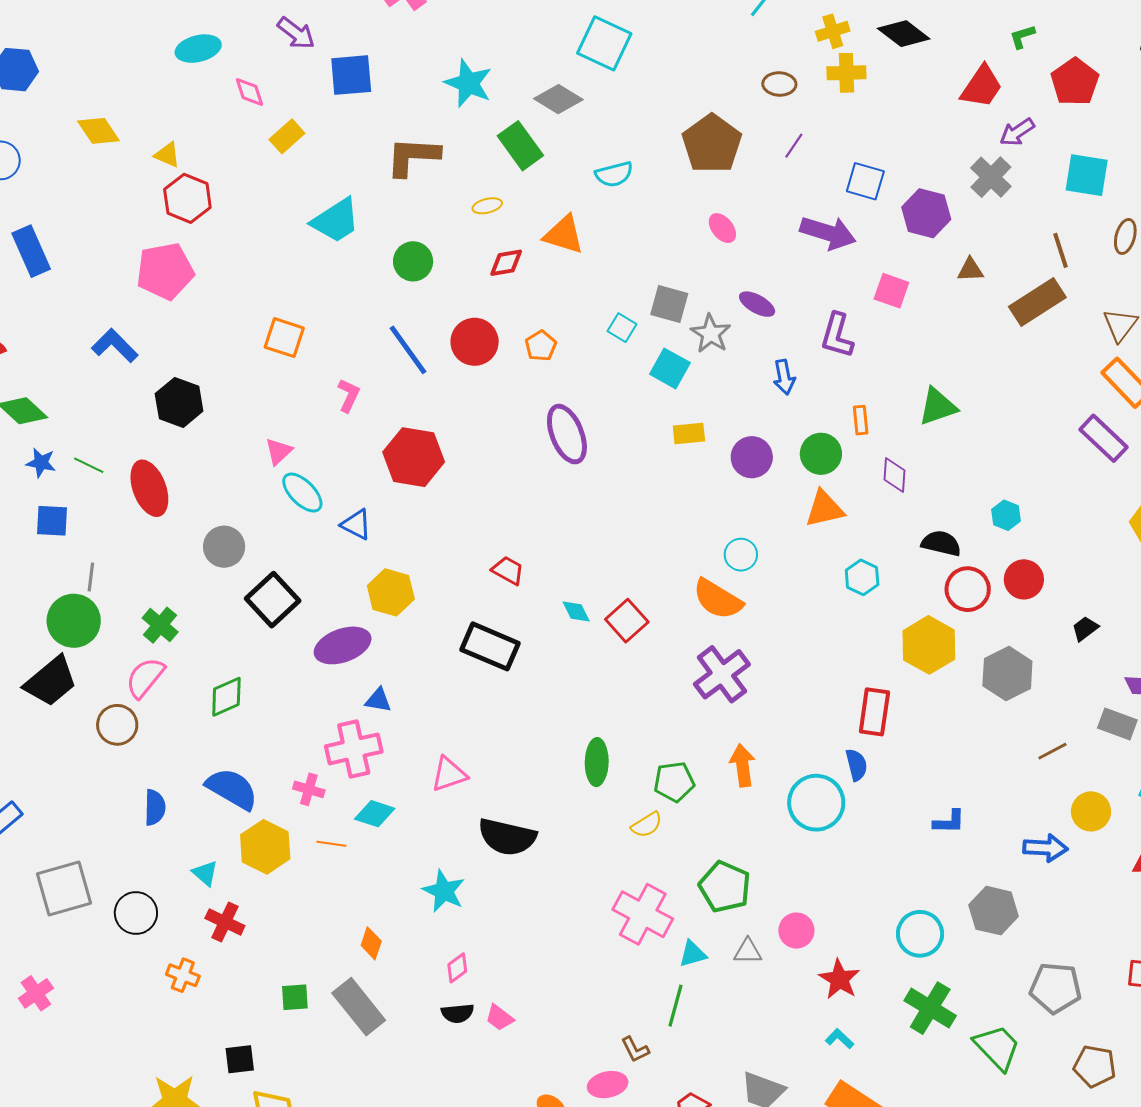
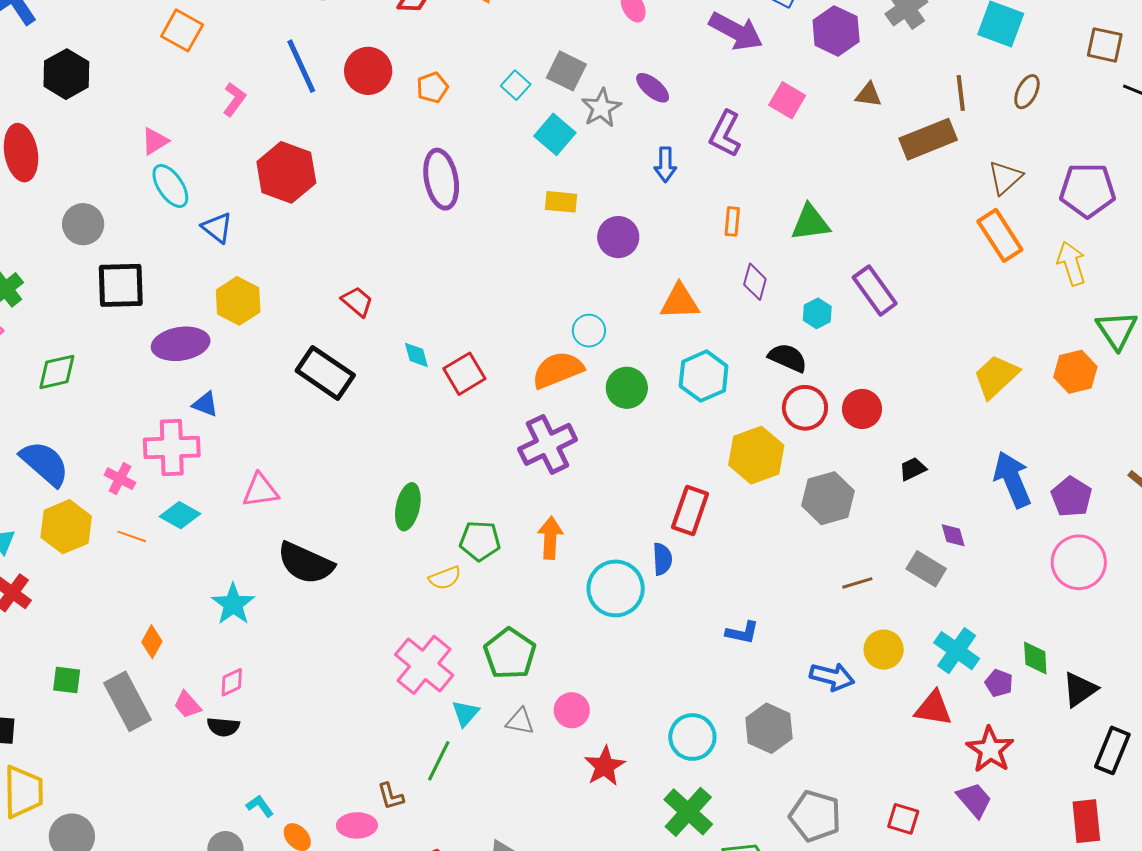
purple rectangle: (1103, 438) -> (875, 290), moved
green circle: (821, 454) -> (627, 388), moved
cyan hexagon: (1006, 515) -> (817, 313), moved
cyan hexagon: (862, 577) -> (704, 376), size x1.4
orange semicircle: (718, 599) -> (558, 370), turned 116
black square: (273, 600) -> (121, 285), turned 30
cyan triangle: (693, 954) -> (465, 713), turned -44
pink trapezoid: (499, 1018) -> (187, 705), moved
cyan L-shape: (839, 1039) -> (260, 806), moved

